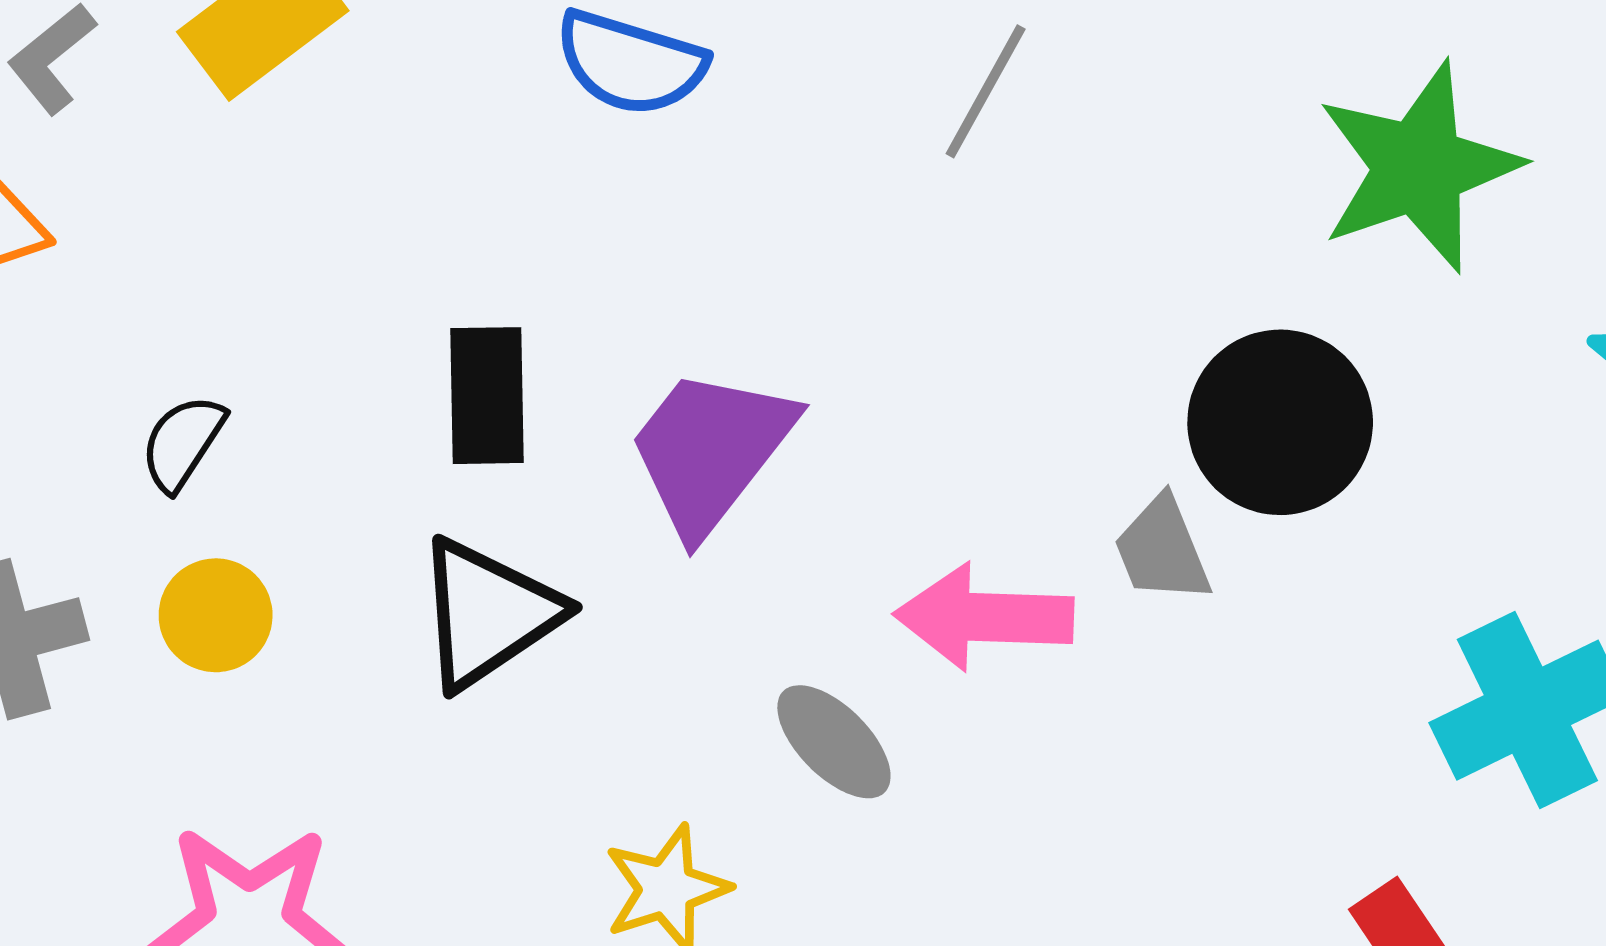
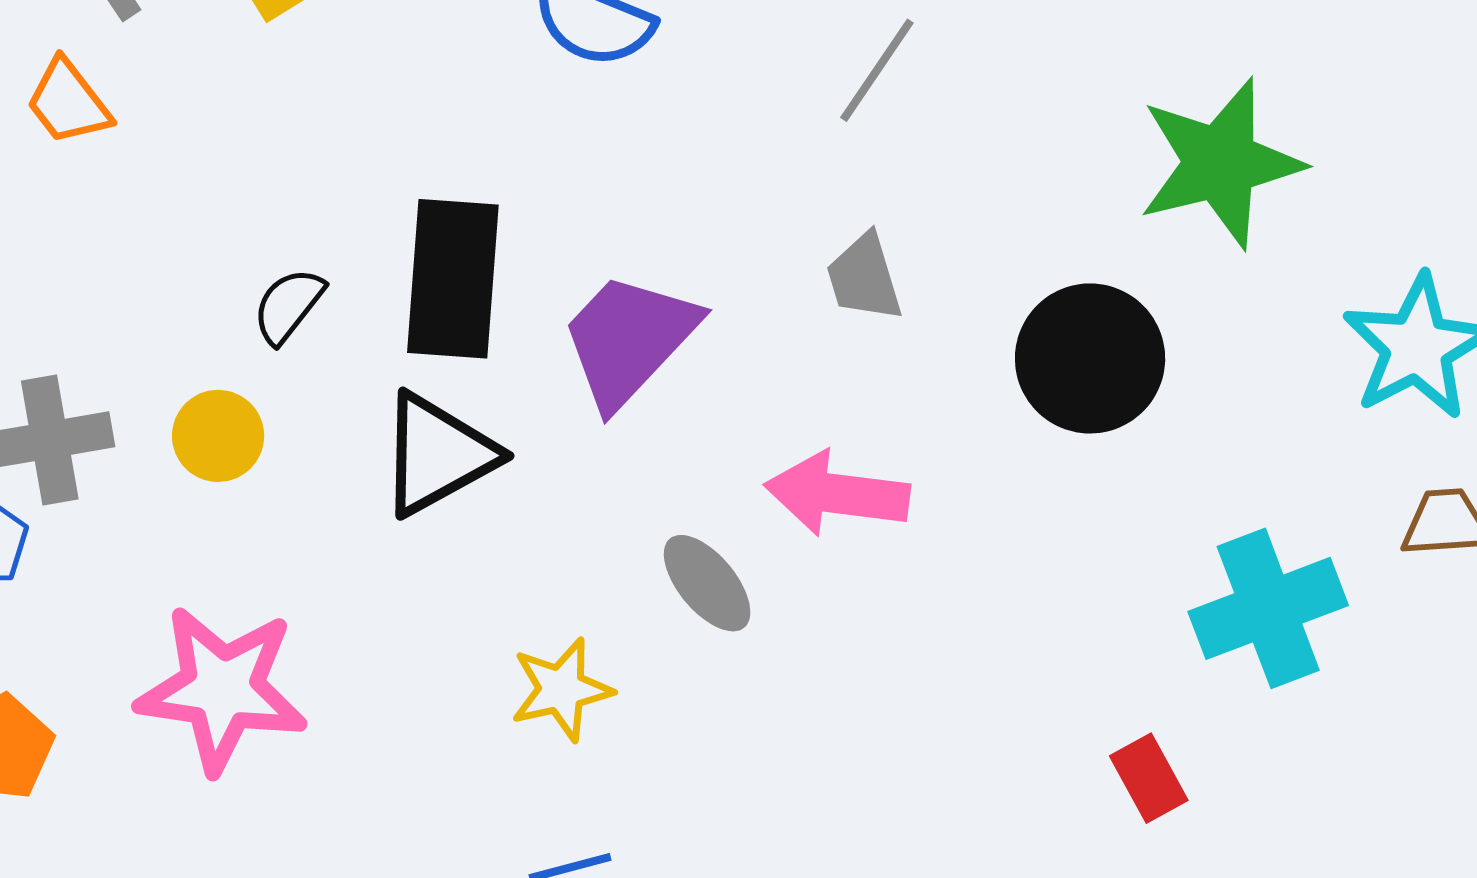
black rectangle: (487, 396) -> (453, 279), size x1.4
black semicircle: (183, 443) -> (288, 306), moved
gray trapezoid: (1162, 550) -> (864, 277), moved

